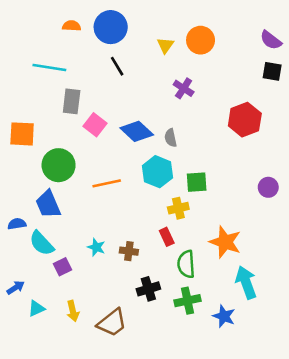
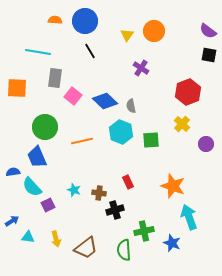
orange square: (22, 134) -> (17, 88), moved
yellow cross: (178, 208) -> (182, 124), moved, turned -35
green semicircle: (186, 264) -> (124, 250), moved
black cross: (148, 289) -> (115, 210), moved
cyan triangle: (36, 308) -> (28, 237), turned 32

